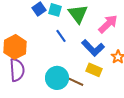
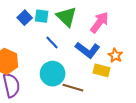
yellow rectangle: (94, 70) -> (101, 70), moved
cyan circle: (57, 78) -> (53, 74), moved

